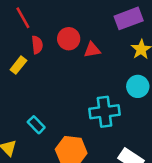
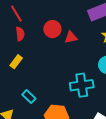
red semicircle: (37, 45) -> (20, 34), moved
yellow rectangle: (18, 65) -> (16, 62), moved

